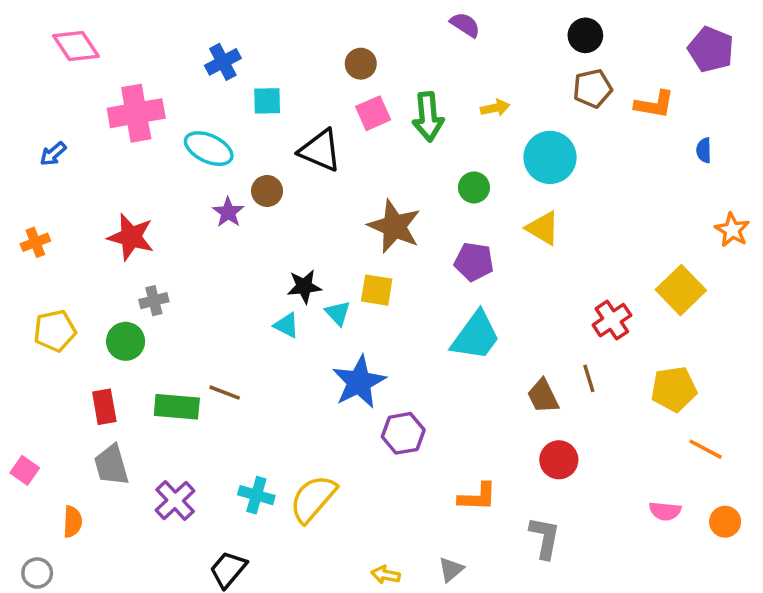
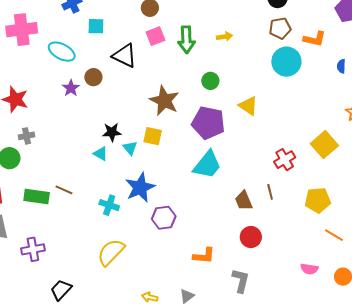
cyan circle: (550, 157) -> (286, 62), moved
purple pentagon: (474, 262) -> (208, 123), size x1.5
cyan cross: (256, 495) -> (109, 205), moved
purple cross: (175, 500) -> (33, 249), turned 30

